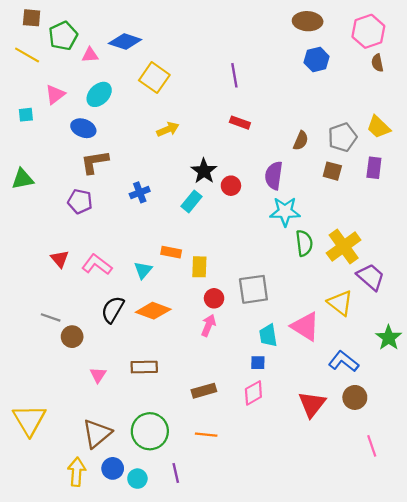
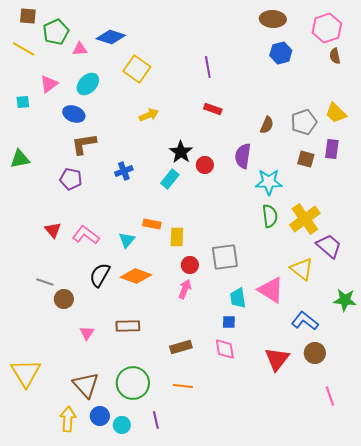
brown square: (332, 171) -> (306, 159), moved
cyan star: (285, 212) -> (269, 182), moved
green star: (389, 338) -> (345, 300), turned -30
pink diamond: (253, 393) -> (225, 349), turned -70
brown triangle: (97, 433) -> (86, 385), turned -32

